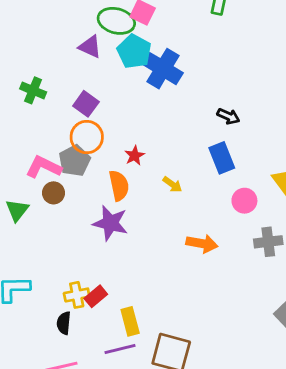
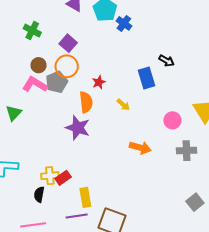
blue cross: (163, 69) -> (124, 23), size x0.6
blue rectangle: (222, 158) -> (147, 78), moved
brown circle: (54, 193) -> (39, 65), moved

